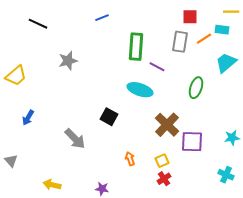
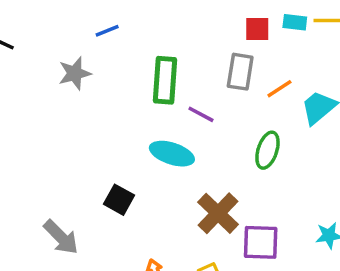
cyan rectangle: (222, 30) -> (295, 22), moved
orange line: (204, 39) -> (279, 89), moved
gray star: (68, 61) -> (75, 73), moved

